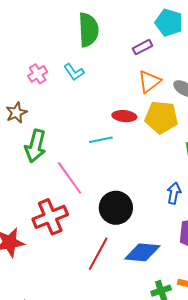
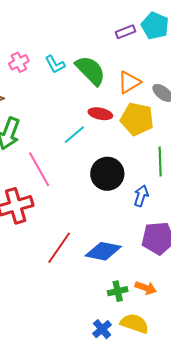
green semicircle: (88, 30) -> (90, 70), moved, turned -48
purple rectangle: (142, 47) -> (126, 32), moved
cyan line: (101, 140) -> (74, 135), turned -35
black circle: (116, 208) -> (107, 174), moved

